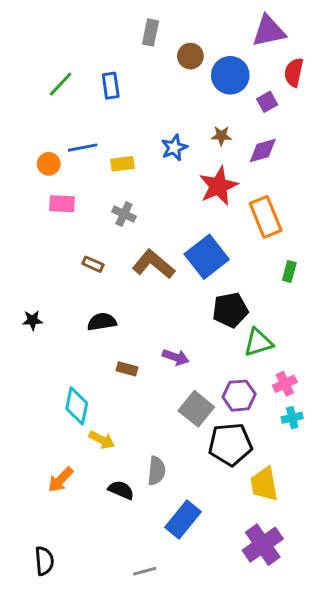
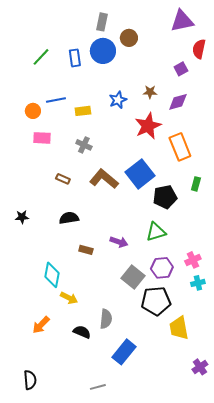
blue circle: (230, 75) -> (103, 51), moved
black pentagon: (230, 310) -> (165, 197), moved
green triangle: (258, 342) -> (156, 232), moved
purple cross: (263, 545) -> (200, 367), moved, size x0.6

